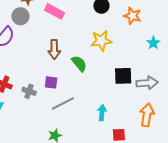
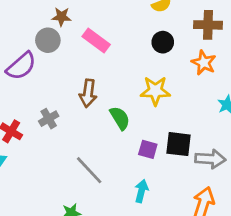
purple square: (51, 82) -> (148, 149), moved
gray cross: (29, 91) -> (49, 119), moved, turned 32
gray line: (63, 103) -> (89, 170), turned 65

